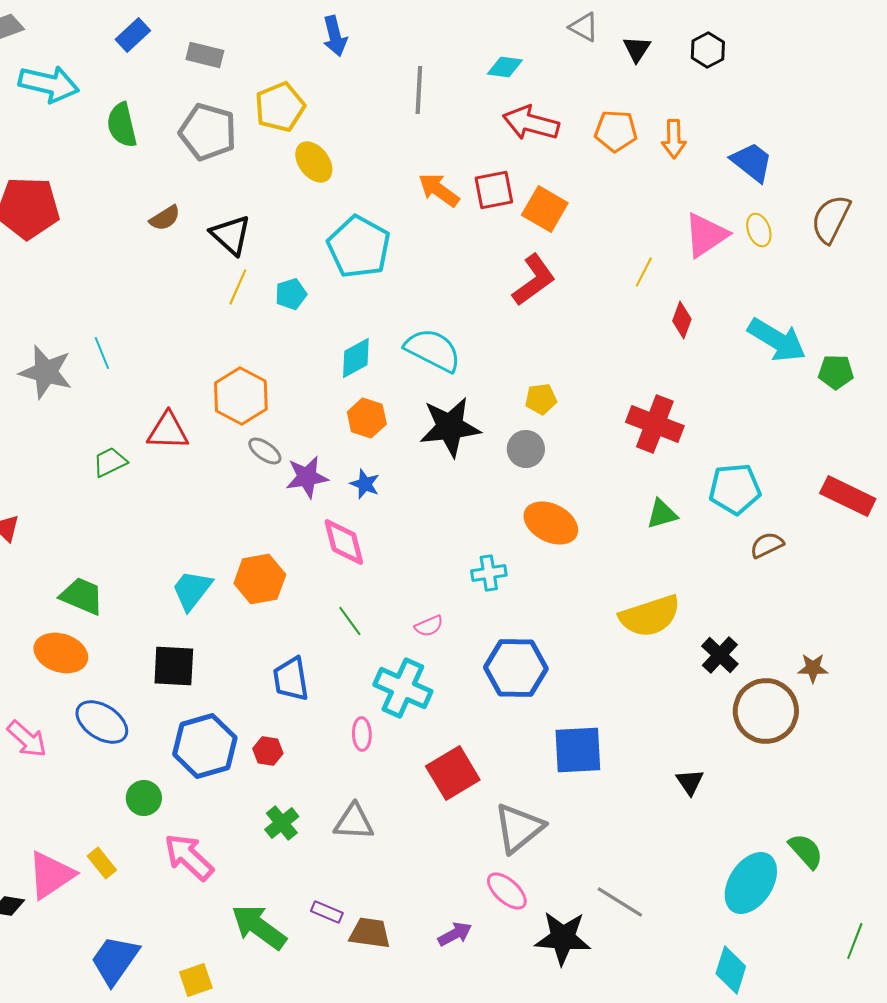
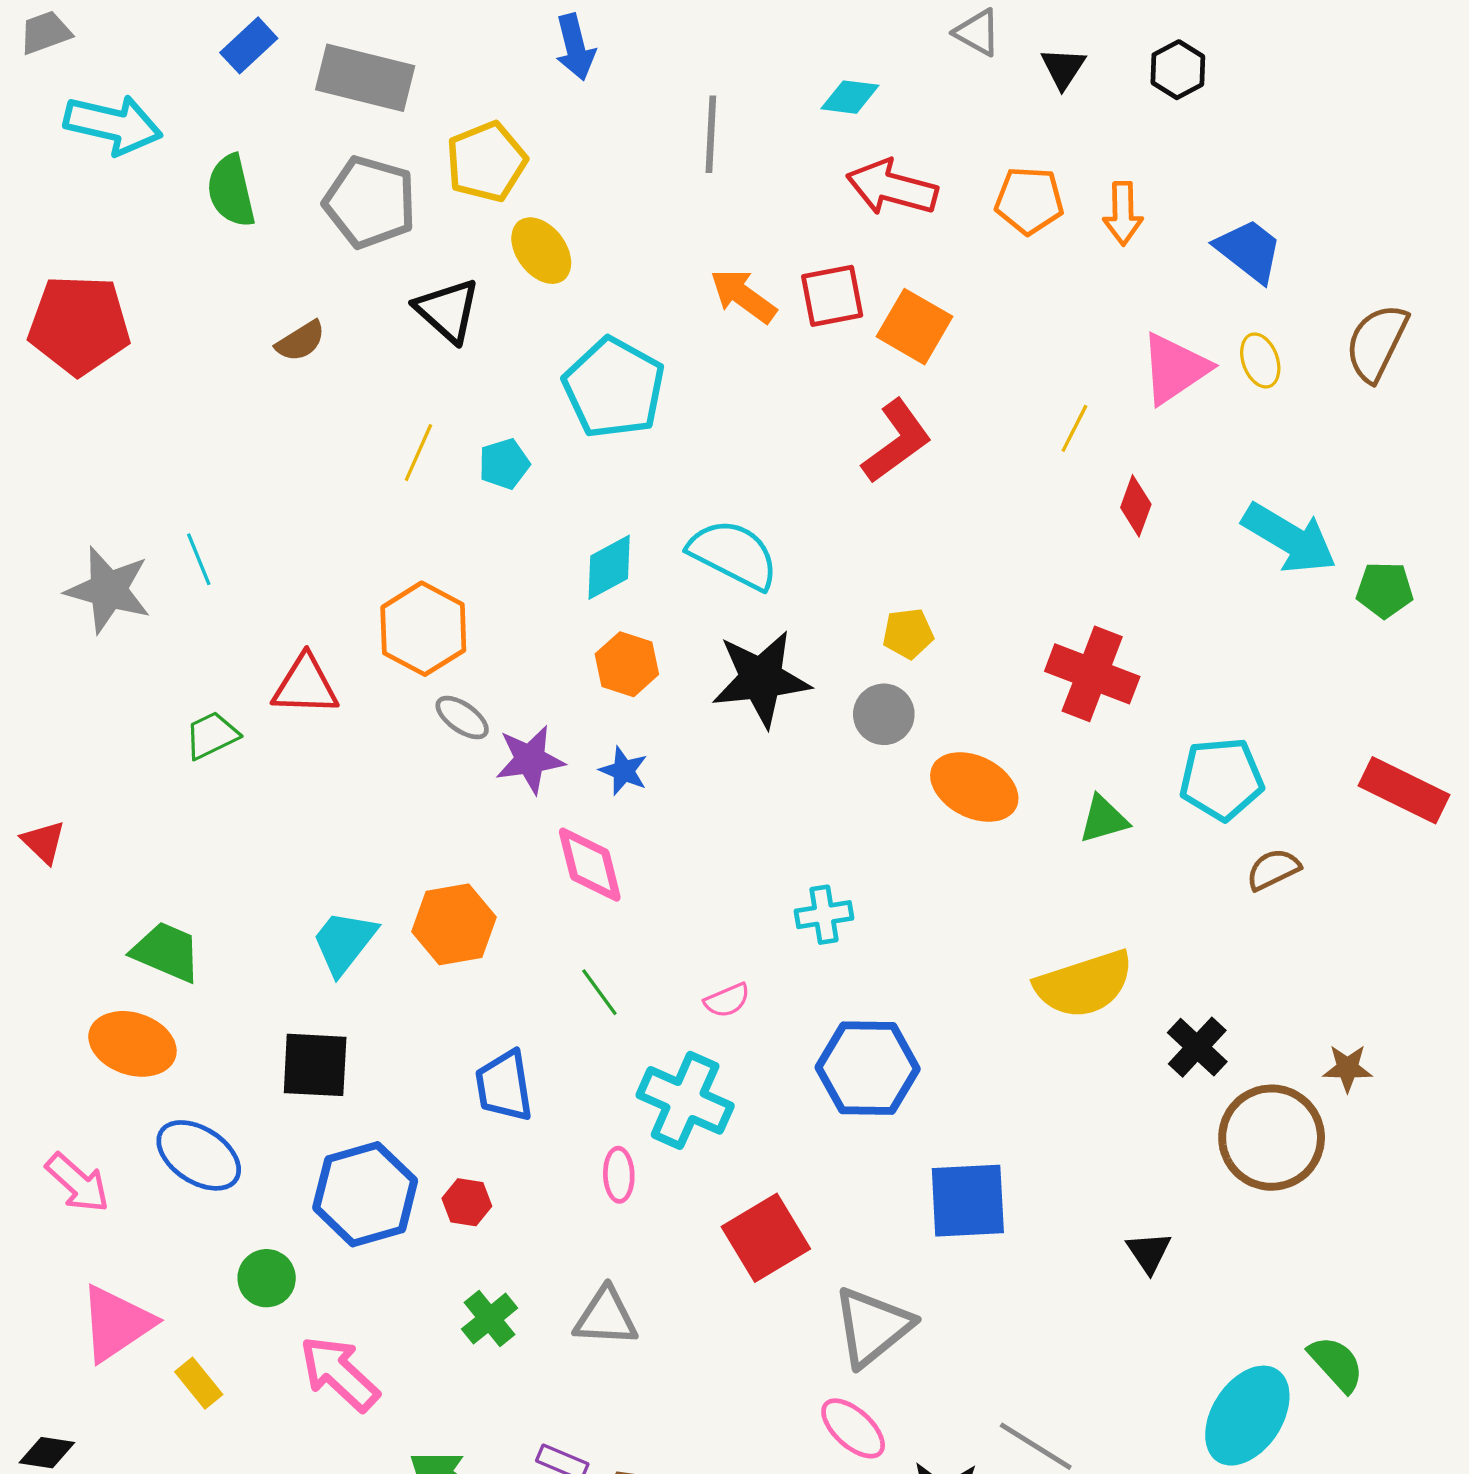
gray rectangle: (205, 55) -> (365, 78), size x1.6
black triangle: (231, 235) -> (448, 310), moved
orange ellipse: (551, 523) -> (974, 787), moved
pink triangle: (51, 875) -> (116, 1323), moved

